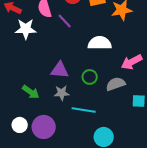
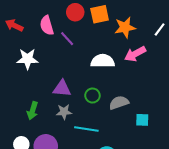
white star: (26, 29) -> (27, 59), moved
pink arrow: (132, 62) -> (135, 54), moved
green arrow: (31, 92) -> (33, 111), turned 72

